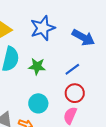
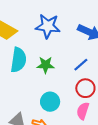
blue star: (43, 28) -> (48, 26), turned 30

